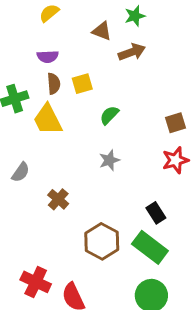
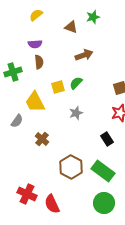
brown arrow: (132, 52) -> (84, 55), moved
yellow square: (82, 84) -> (58, 87), moved
yellow trapezoid: (48, 120) -> (35, 102), moved
black rectangle: (156, 213) -> (107, 139), moved

